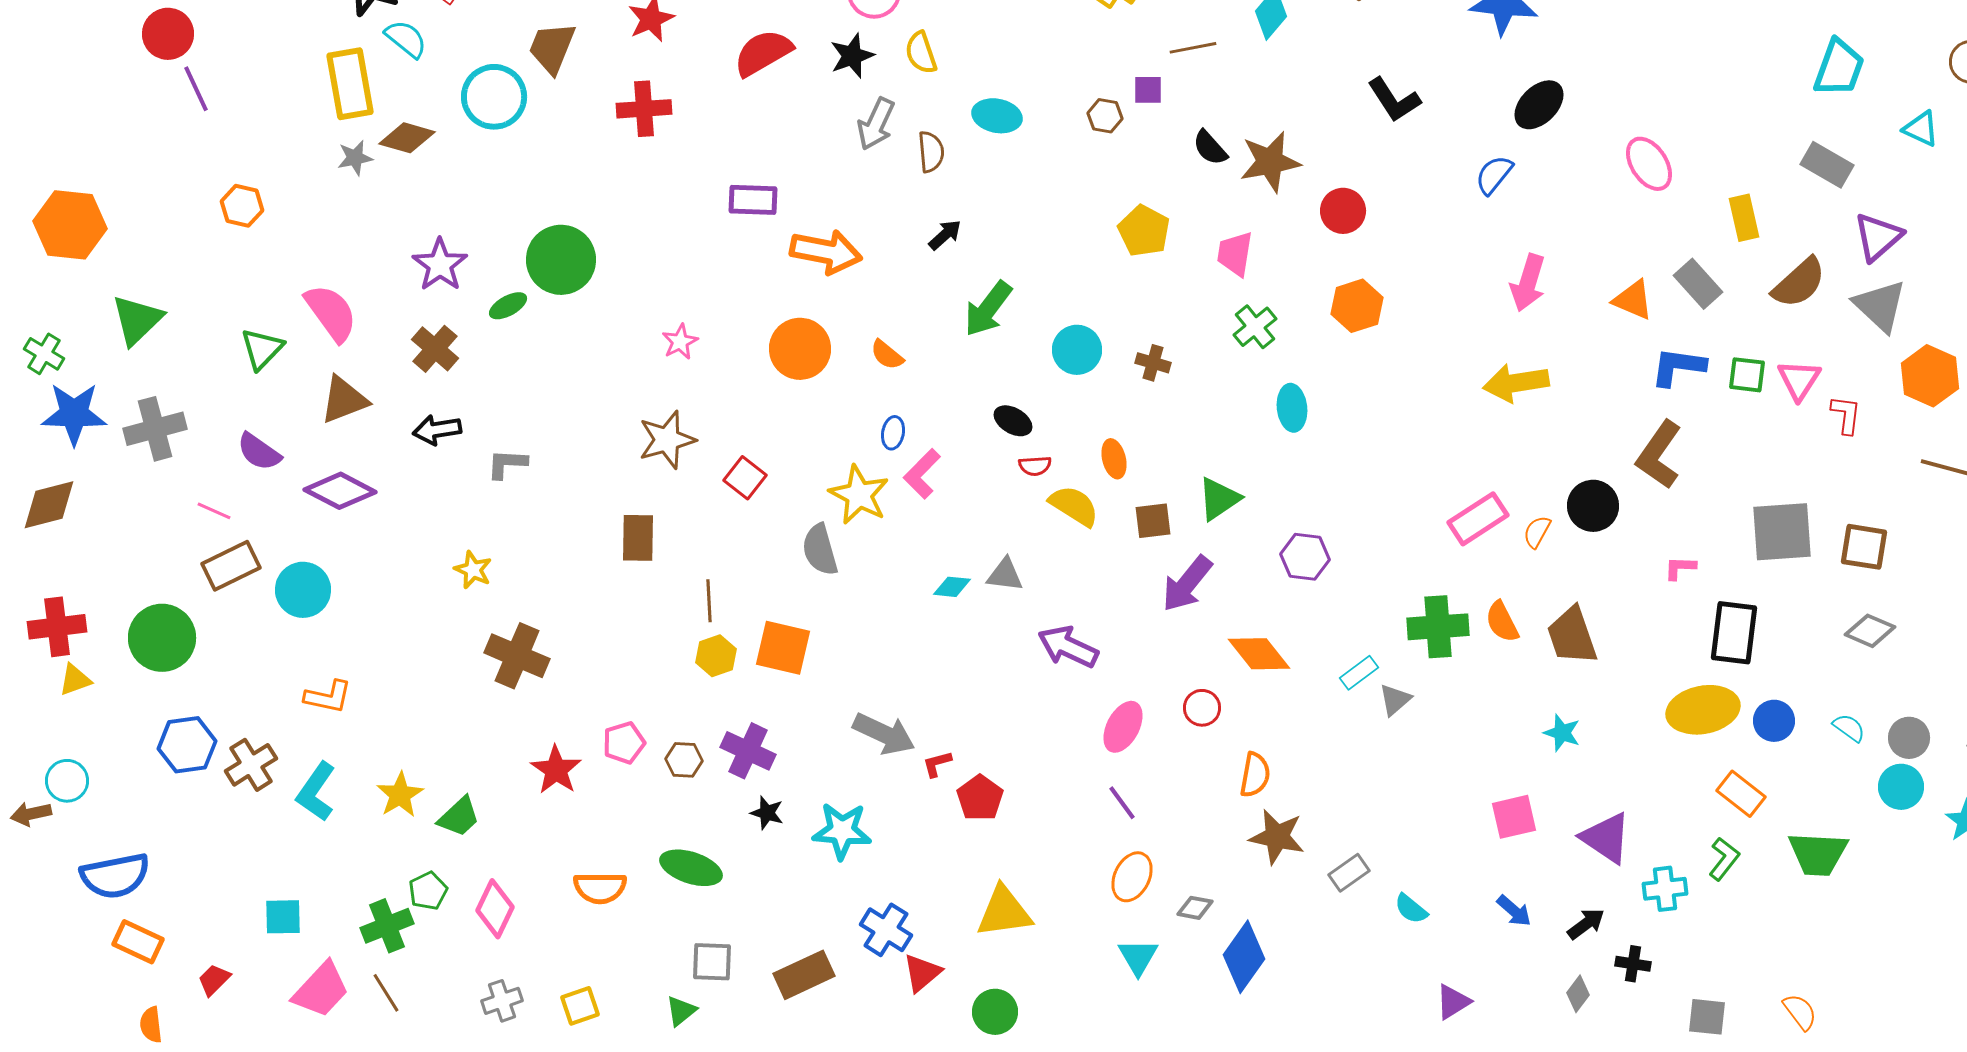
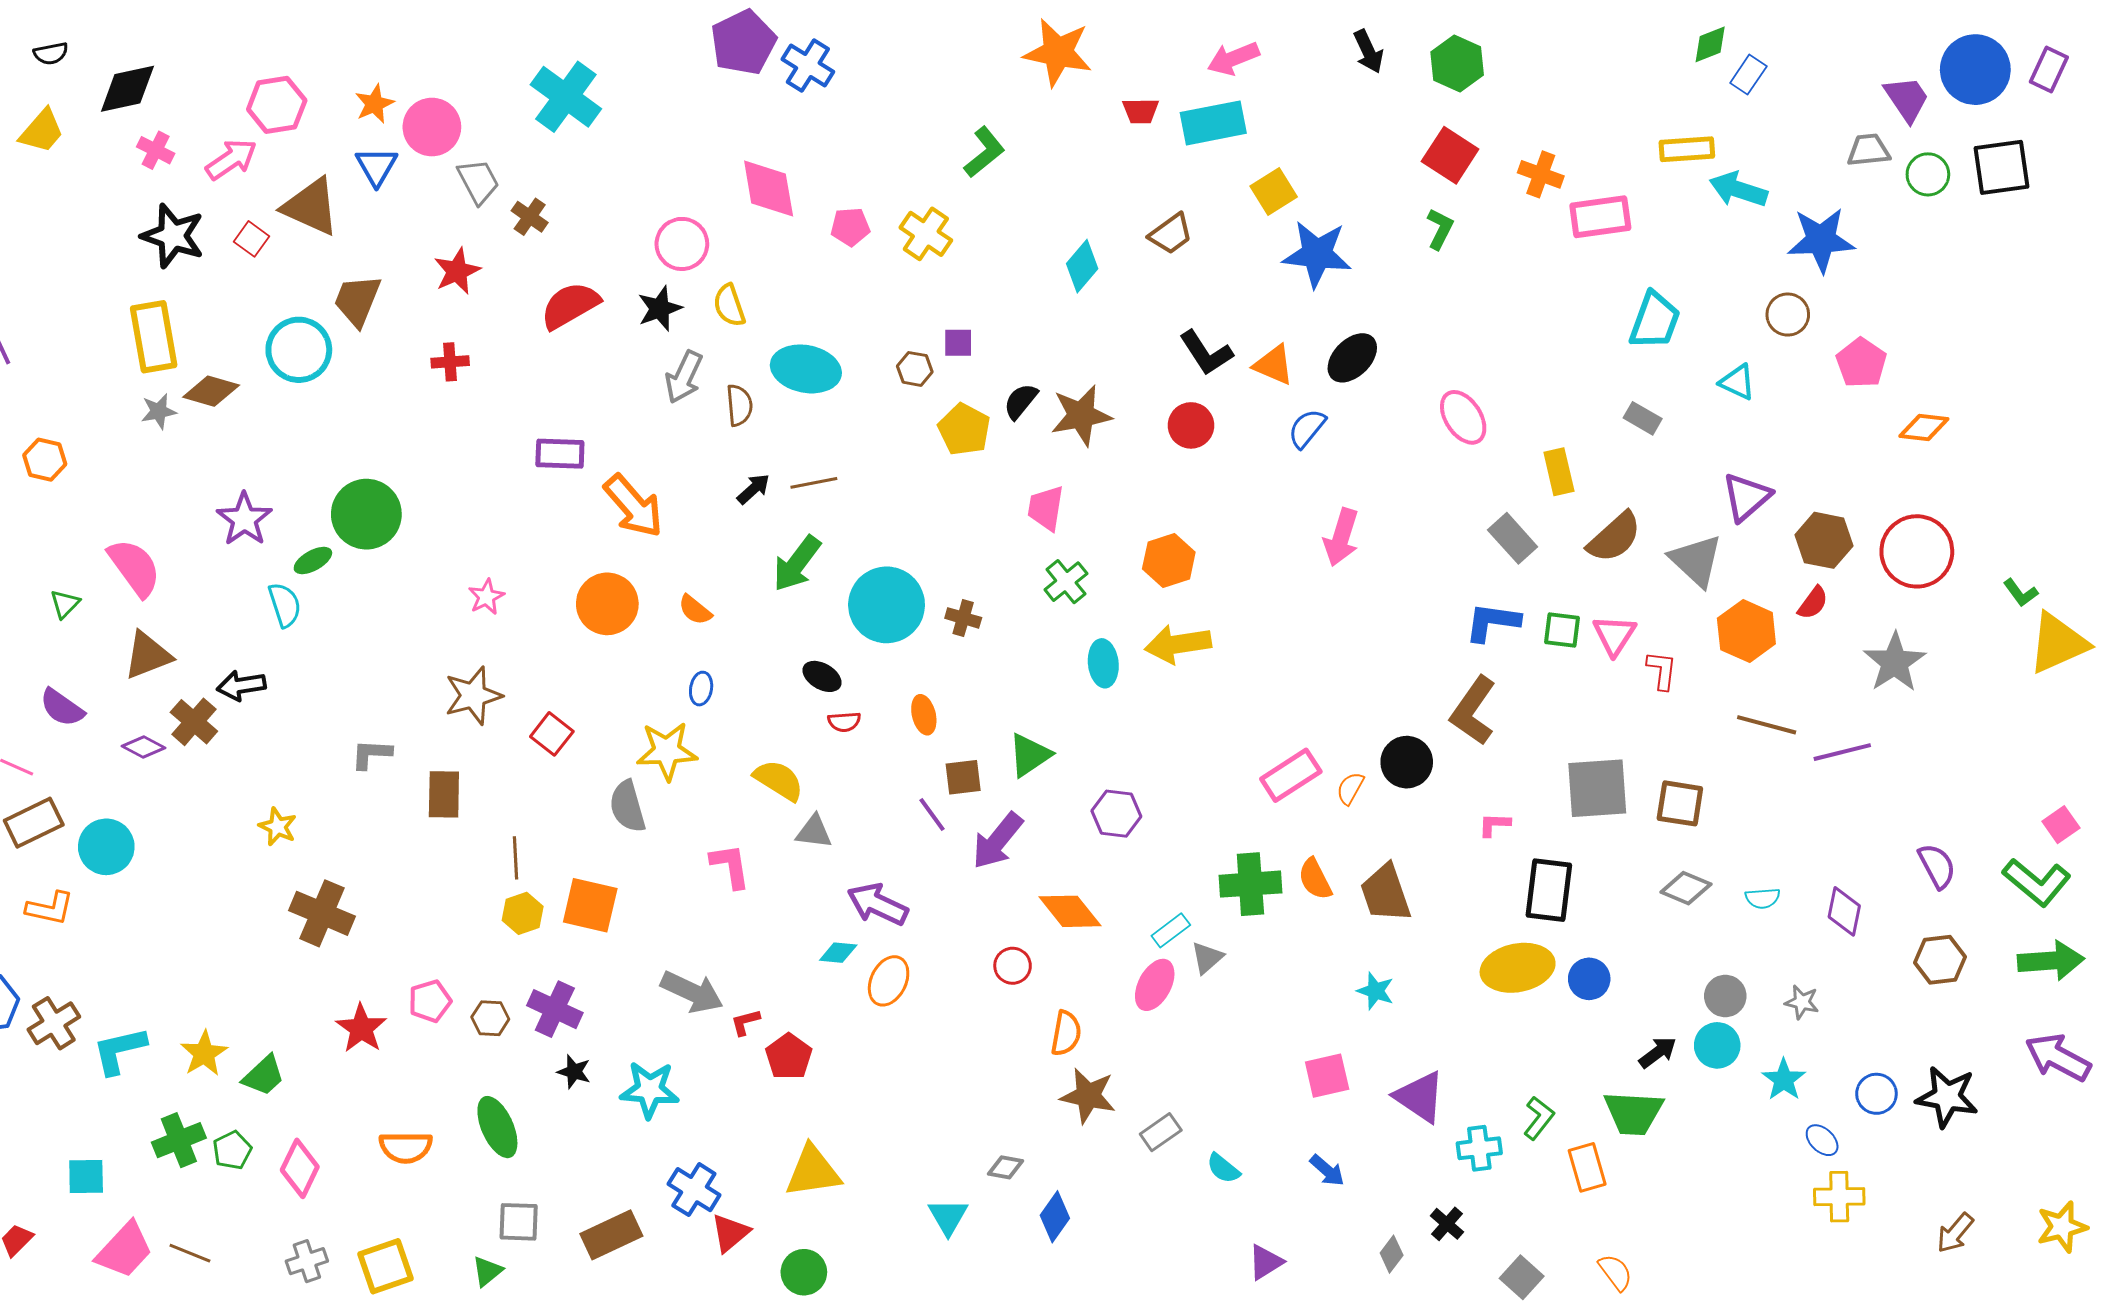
cyan semicircle: (406, 39) -> (285, 605), moved, turned 33
brown line: (1193, 48) -> (814, 483), moved
red cross: (644, 109) -> (450, 362), size x0.7
cyan ellipse: (997, 116) -> (806, 369), size x1.4
black semicircle: (1210, 148) -> (1021, 401), turned 81
gray rectangle: (1827, 165) -> (1643, 418), size x0.7
red circle: (1343, 211) -> (1191, 425), moved
yellow pentagon: (1144, 231) -> (964, 429), moved
purple triangle: (1878, 237) -> (1746, 497), moved
orange arrow: (826, 252) -> (633, 506), turned 38
orange triangle: (1633, 300) -> (1274, 365), moved
green triangle: (262, 349) -> (65, 604), size x0.7
brown cross: (435, 349) -> (194, 722), moved
cyan circle: (1077, 350) -> (887, 605), size x1.5
yellow arrow: (1516, 383) -> (1178, 644), moved
gray L-shape: (507, 464) -> (371, 754), moved
pink L-shape: (922, 474) -> (730, 866), moved, turned 126
purple diamond: (340, 491) -> (144, 747), size x0.6
yellow star: (859, 495) -> (667, 751), turned -30
yellow semicircle: (1074, 506) -> (779, 780), moved
cyan diamond: (952, 587) -> (838, 953), moved
orange L-shape: (328, 697) -> (50, 908), moved
pink ellipse: (1123, 727) -> (1155, 985), moved
cyan semicircle: (1849, 728) -> (1763, 898), moved, turned 140
cyan L-shape: (316, 792) -> (119, 1050), turned 42
orange rectangle: (1741, 794) -> (1587, 1167), moved, turned 36
purple line: (1122, 803) -> (932, 815), moved
green ellipse: (691, 868) -> (497, 1127), turned 48
orange ellipse: (1132, 877) -> (889, 981), moved
black arrow: (1586, 924) -> (1658, 1052), moved
green cross: (387, 926) -> (179, 1140), moved
blue diamond: (1244, 957) -> (1055, 1217), size x0.7
black cross: (1633, 964) -> (1447, 1224), turned 32
brown line: (386, 993) -> (190, 1253), turned -36
yellow square: (580, 1006) -> (386, 1266), size x1.4
gray square: (1707, 1017) -> (1522, 1277), turned 36

